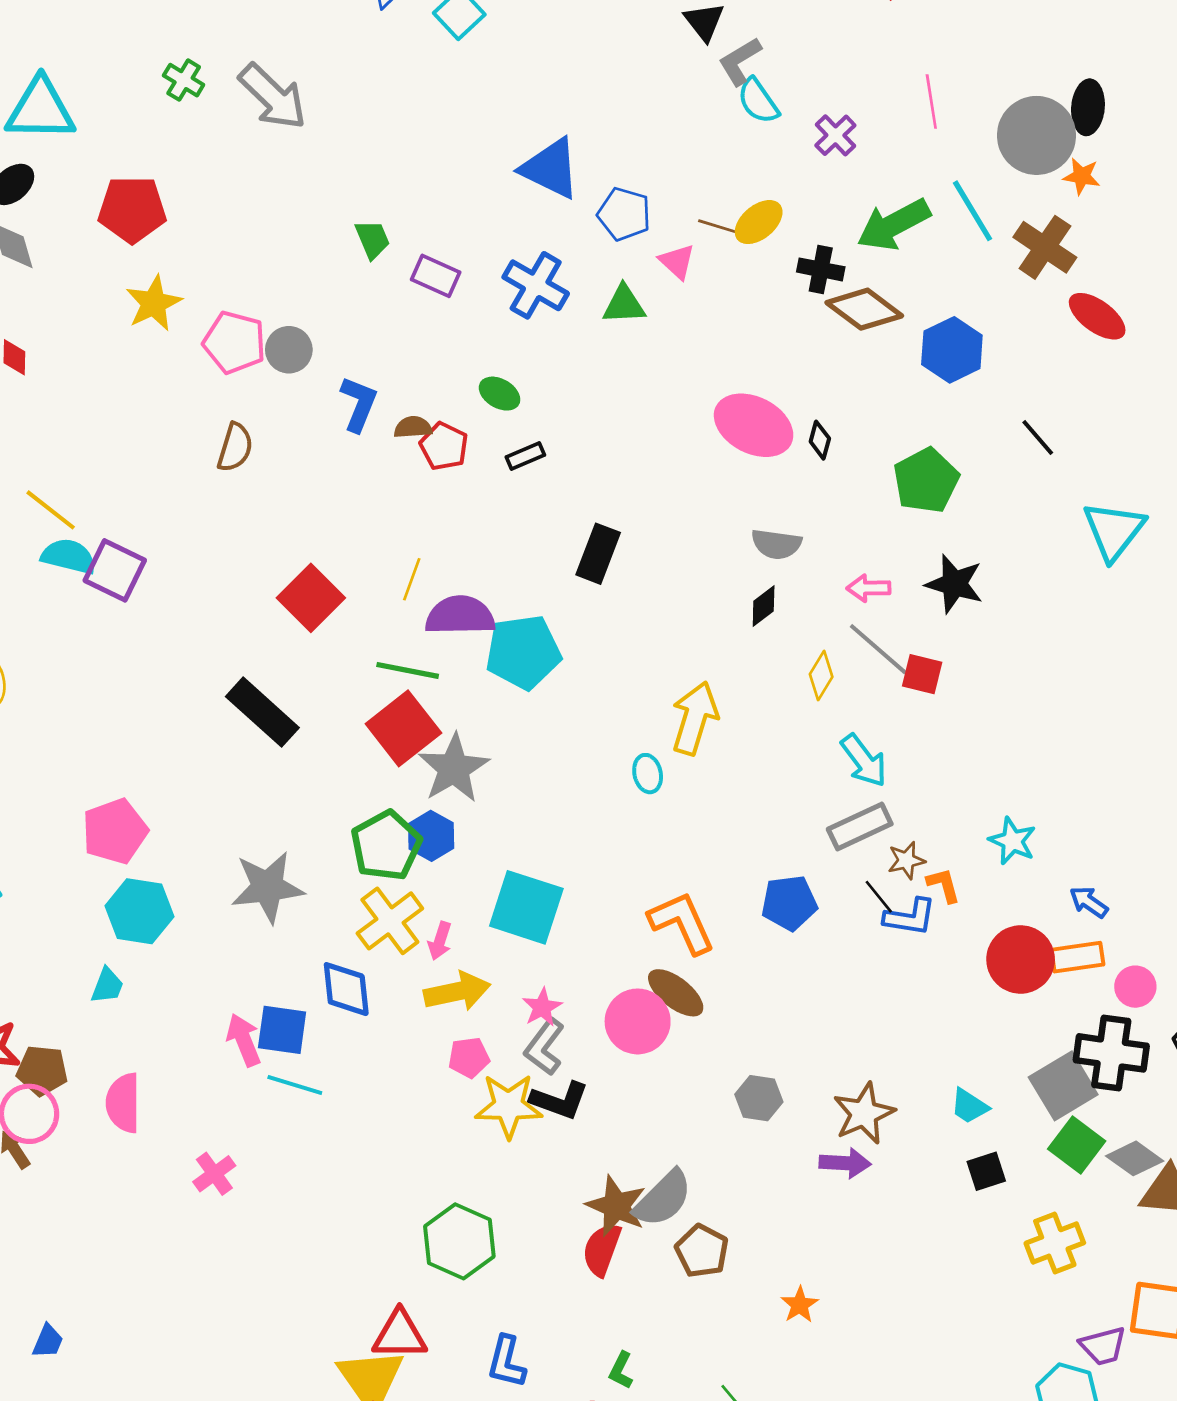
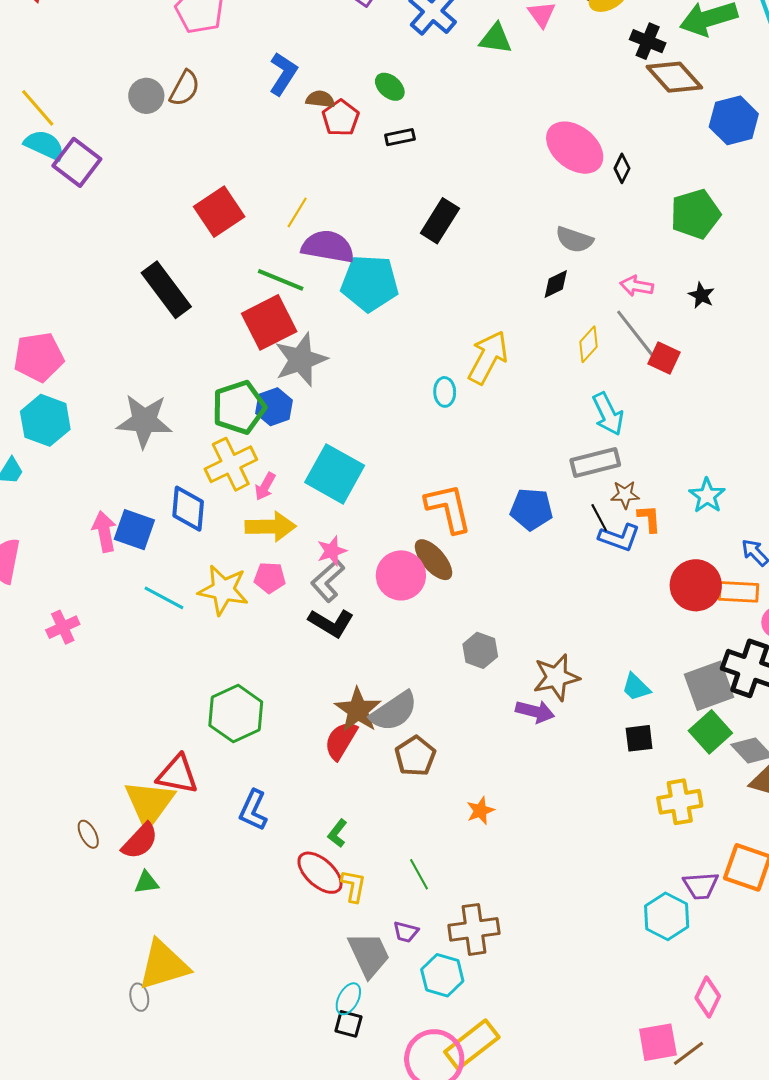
gray circle: (289, 350) -> (146, 96), moved
black star: (954, 584) -> (701, 295), size x0.6
cyan line: (295, 1085) -> (164, 598), moved
yellow star: (508, 1106) -> (223, 590), moved

